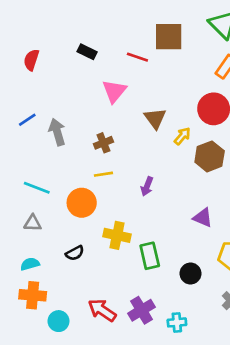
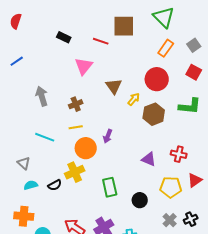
red semicircle: (31, 60) -> (16, 21), moved
blue line: (27, 120) -> (17, 61), moved
cyan line: (37, 188) -> (45, 137), moved
orange circle: (82, 203) -> (86, 148), moved
gray triangle: (33, 223) -> (24, 163), turned 40
yellow cross: (117, 235) -> (75, 172), moved, turned -36
cyan semicircle: (30, 264) -> (31, 185), moved

